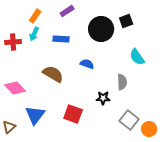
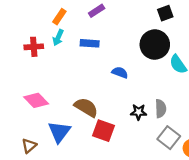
black square: (126, 21) -> (165, 13), moved
black circle: (101, 29) -> (155, 45), moved
brown semicircle: (53, 74) -> (86, 107), moved
gray semicircle: (122, 82) -> (161, 109), moved

